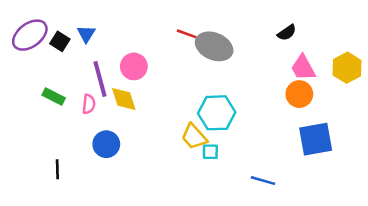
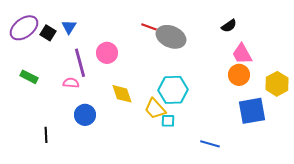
yellow hexagon: (347, 68) -> (277, 84), moved
green rectangle: (54, 97) -> (29, 77), moved
yellow diamond: (124, 99) -> (122, 94), moved
pink semicircle: (89, 104) -> (71, 83), turned -91

